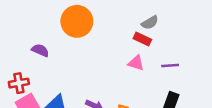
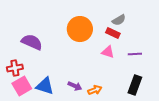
orange circle: (77, 21) -> (80, 29), moved
purple semicircle: (40, 50) -> (32, 42), size x1.5

